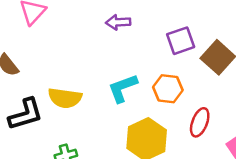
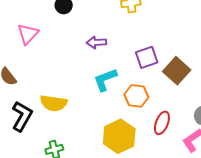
cyan L-shape: (123, 88) -> (105, 80), moved
black L-shape: (26, 114) -> (22, 116), turned -44

